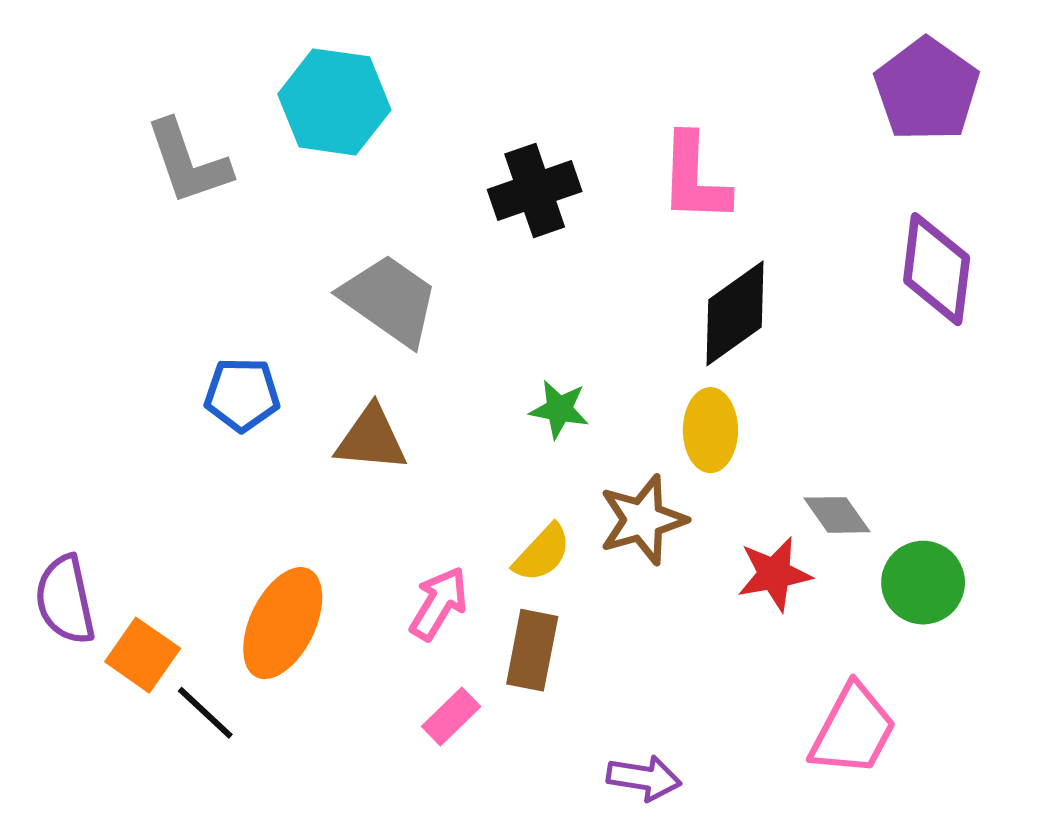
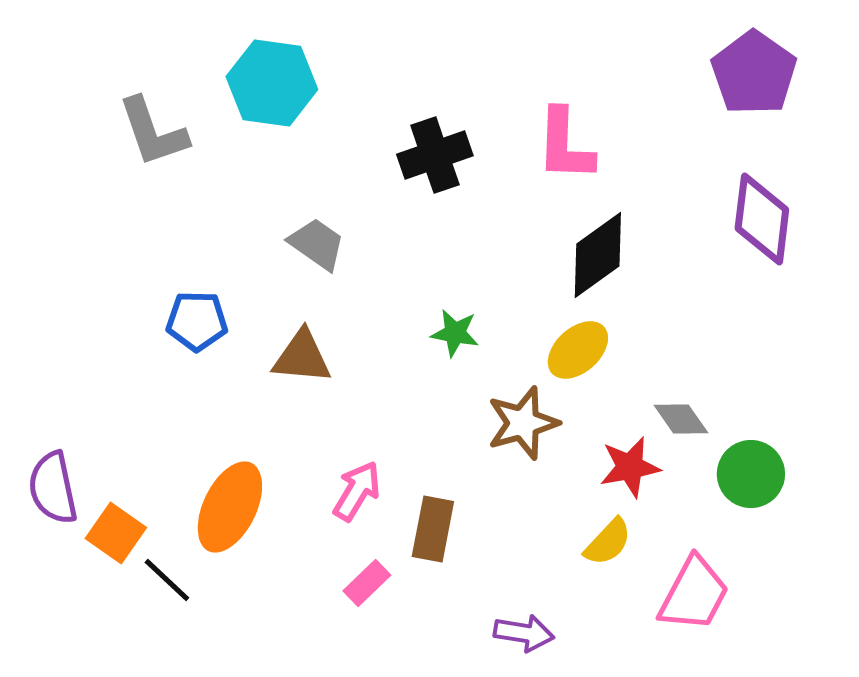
gray trapezoid: (390, 300) -> (317, 244), size x0.7
yellow ellipse: (710, 430) -> (578, 350), turned 48
yellow semicircle: (542, 553) -> (608, 542), moved

